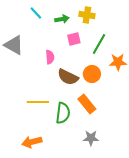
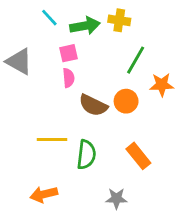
green arrow: (62, 19) -> (85, 26), size x1.5
pink square: (74, 39) -> (69, 53), moved
orange rectangle: (87, 104) -> (138, 156), moved
gray star: (91, 138) -> (116, 198), moved

